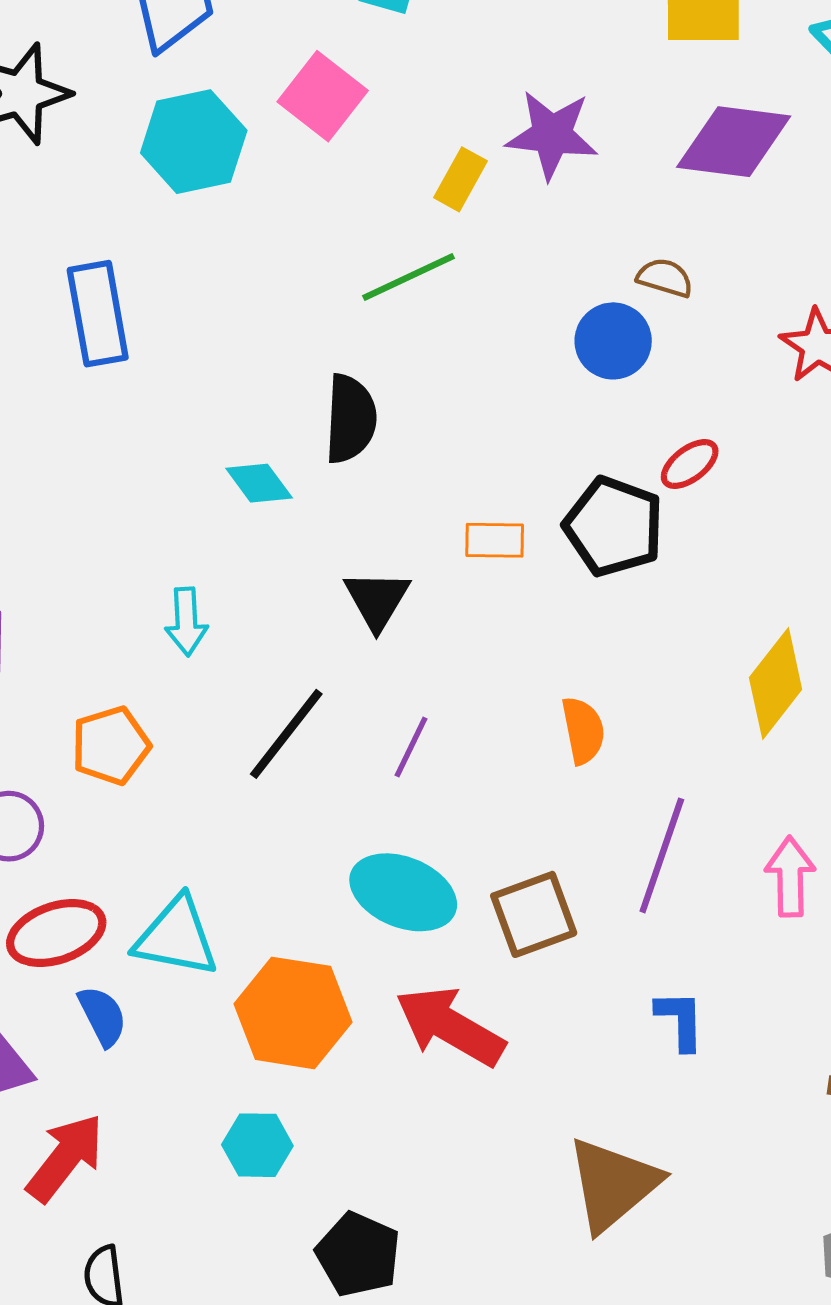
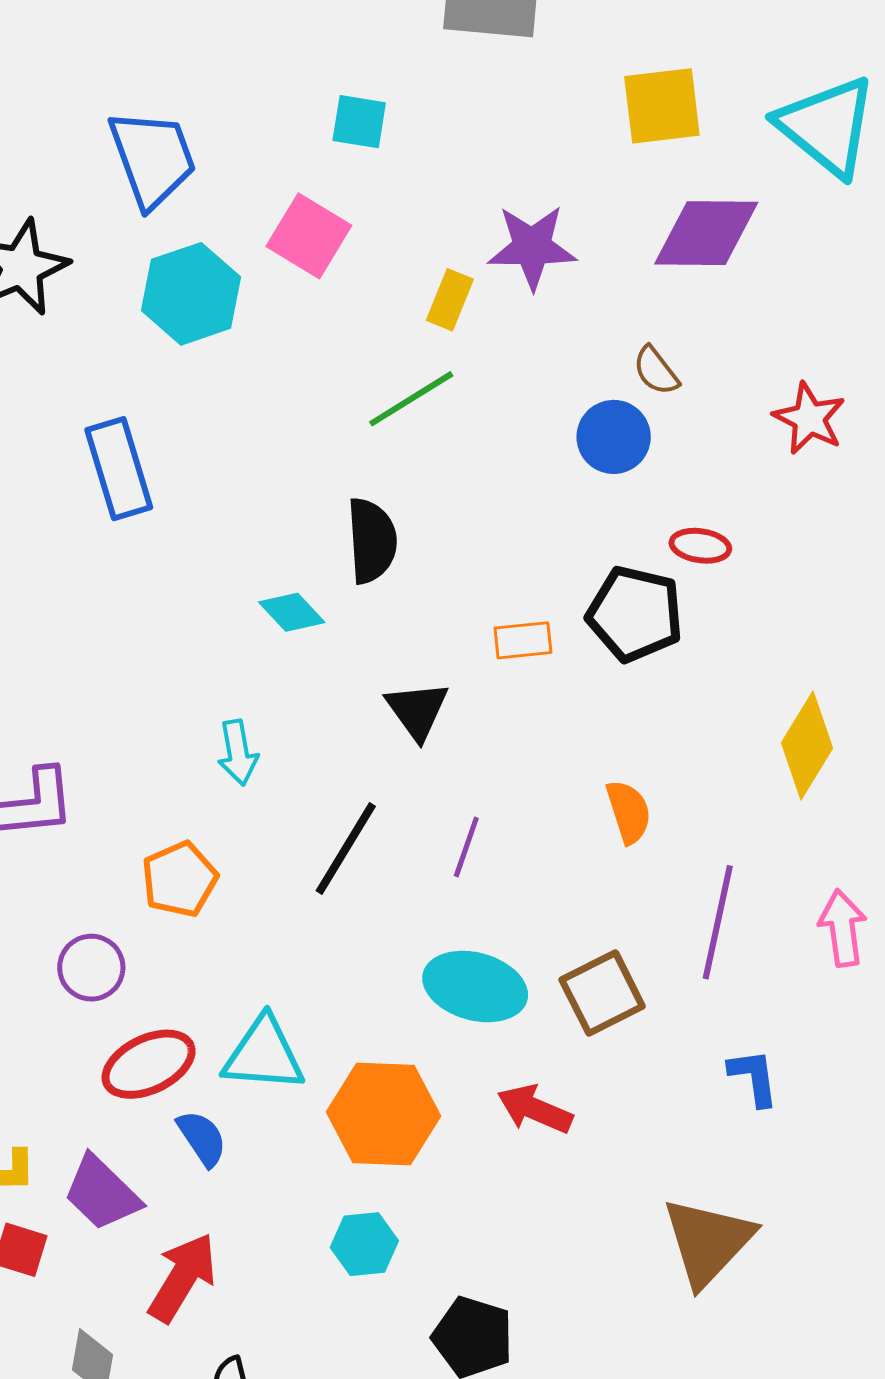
brown semicircle: (665, 278) -> (656, 371), turned -138
red ellipse: (690, 464) -> (700, 546), turned 52
red arrow: (450, 1026) -> (535, 1109), size x0.7

